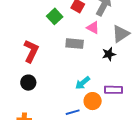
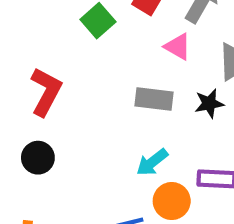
gray rectangle: (75, 44) -> (154, 99), moved

